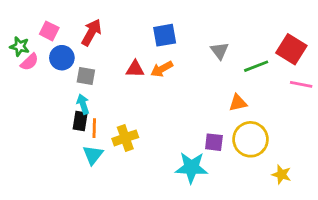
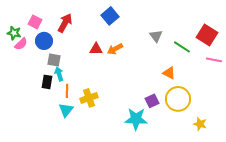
blue square: (165, 35) -> (110, 16), moved, turned -30
green line: (256, 66) -> (182, 47), turned 54
gray square: (86, 76) -> (54, 60), moved
orange triangle: (238, 103) -> (169, 73), turned 40
black rectangle: (80, 121) -> (47, 82), moved
purple square: (214, 142) -> (152, 101), turned -32

